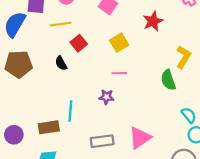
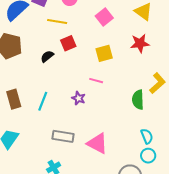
black semicircle: (61, 63) -> (47, 56), turned 64
brown rectangle: (49, 127) -> (14, 99), moved, turned 66
pink triangle: (140, 138) -> (97, 143), turned 45

